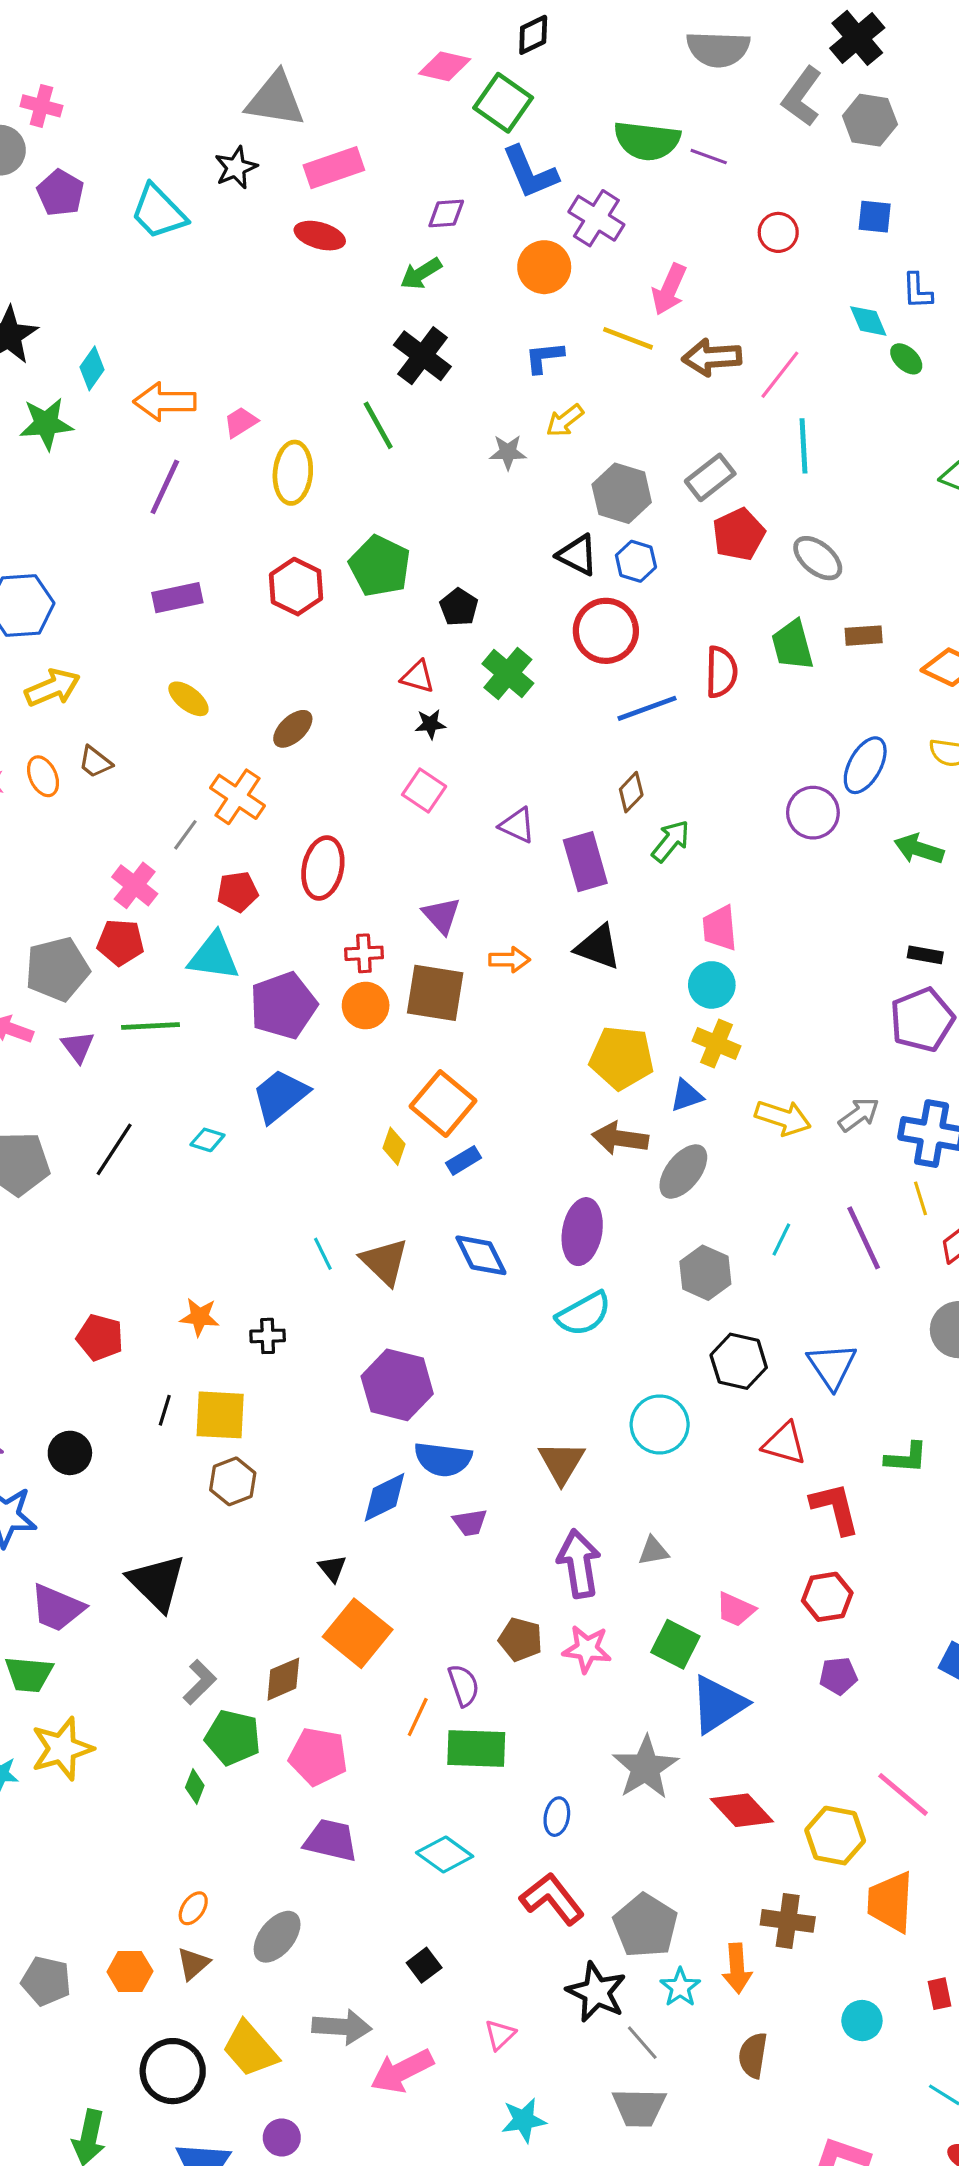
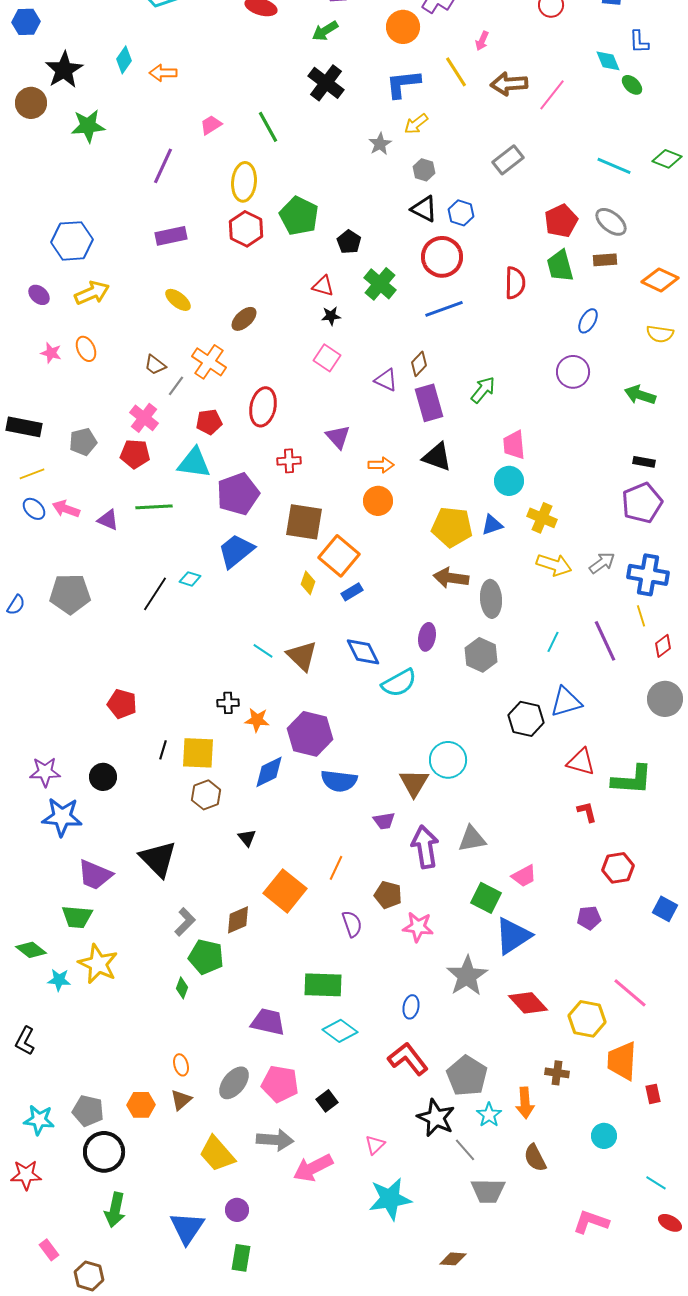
pink arrow: (669, 289) -> (482, 41), size x0.6
yellow line: (628, 338) -> (456, 72), turned 36
blue L-shape: (544, 357) -> (403, 84), size x1.4
cyan diamond: (92, 368) -> (124, 60), moved
orange arrow: (165, 402) -> (163, 73), moved, size x0.7
green line: (378, 425) -> (268, 127), moved
cyan line: (803, 446) -> (614, 166), moved, turned -64
gray star: (508, 452) -> (380, 144), turned -30
yellow ellipse: (293, 473) -> (244, 182), moved
gray hexagon: (622, 493) -> (424, 170), moved, size x0.6
red pentagon: (739, 534) -> (561, 221), moved
gray ellipse: (818, 558) -> (611, 222), moved
blue line: (647, 708) -> (444, 309), moved
brown trapezoid: (95, 762) -> (155, 365), moved
blue ellipse: (865, 765) -> (588, 321), moved, size x0.7
brown diamond: (631, 792) -> (419, 364), moved
gray pentagon: (57, 969) -> (83, 442), moved, size x0.7
brown square: (435, 993) -> (304, 522), moved
orange circle: (366, 1006) -> (378, 501), moved
yellow cross: (717, 1043) -> (542, 518), moved
purple triangle: (78, 1047) -> (108, 520), turned -30
blue triangle: (687, 1096) -> (492, 525), moved
black line: (114, 1149) -> (155, 594), moved
gray ellipse: (683, 1172) -> (491, 599), turned -42
purple ellipse: (582, 1232) -> (427, 637), size x0.7
cyan line: (323, 1254) -> (263, 651), turned -30
gray hexagon: (705, 1273) -> (481, 655), moved
cyan semicircle: (584, 1314) -> (399, 683), moved
orange star: (200, 1317) -> (257, 720), moved
blue triangle: (832, 1366) -> (566, 702), moved, turned 48
cyan circle: (660, 1424) -> (448, 760), moved
red triangle: (785, 1443) -> (581, 762), moved
green L-shape: (906, 1458) -> (632, 780), size x1.5
blue diamond: (385, 1497) -> (269, 772), moved
red L-shape: (835, 1508) -> (587, 812), size x0.6
purple trapezoid: (470, 1523) -> (384, 821), moved
gray triangle: (653, 1551) -> (472, 839), size x1.4
black triangle: (332, 1568) -> (247, 838), moved
red hexagon: (827, 1597) -> (618, 868), moved
pink trapezoid: (736, 1609) -> (524, 876), turned -52
pink star: (587, 1649) -> (418, 927), moved
orange line: (418, 1717) -> (336, 868), moved
yellow star: (62, 1749) -> (98, 964), turned -30
green rectangle: (476, 1749) -> (323, 985), moved
pink pentagon: (318, 1756) -> (280, 1084), moved
orange ellipse: (193, 1908) -> (181, 1065), turned -50
brown cross: (788, 1921) -> (557, 1073), size x0.7
red rectangle: (939, 1994) -> (653, 1094), moved
brown semicircle: (753, 2055) -> (535, 1158), turned -36
black circle: (173, 2071) -> (104, 1152), moved
gray trapezoid: (639, 2107) -> (488, 1191), moved
cyan star: (524, 2120) -> (390, 1199), size x1.5

